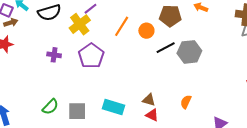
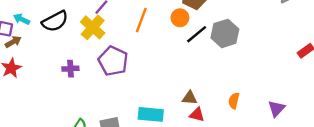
orange circle: (146, 31) -> (180, 18), moved
orange semicircle: (186, 102) -> (234, 101), moved

